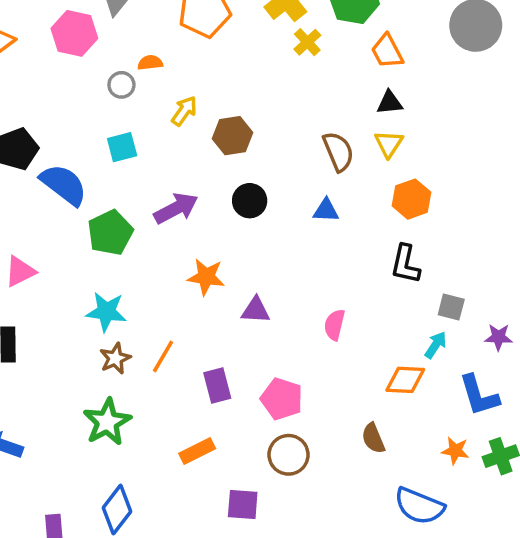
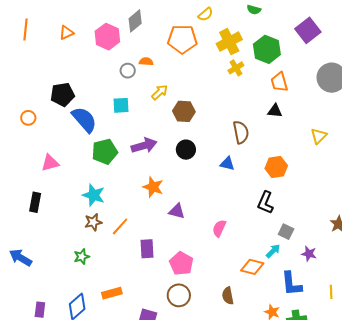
yellow triangle: (389, 144) -> (319, 136), moved
green star: (107, 422) -> (82, 257), size x0.6
orange rectangle: (197, 451) -> (112, 293), moved

